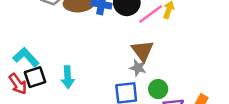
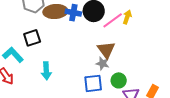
black square: (35, 77) -> (32, 38), moved

